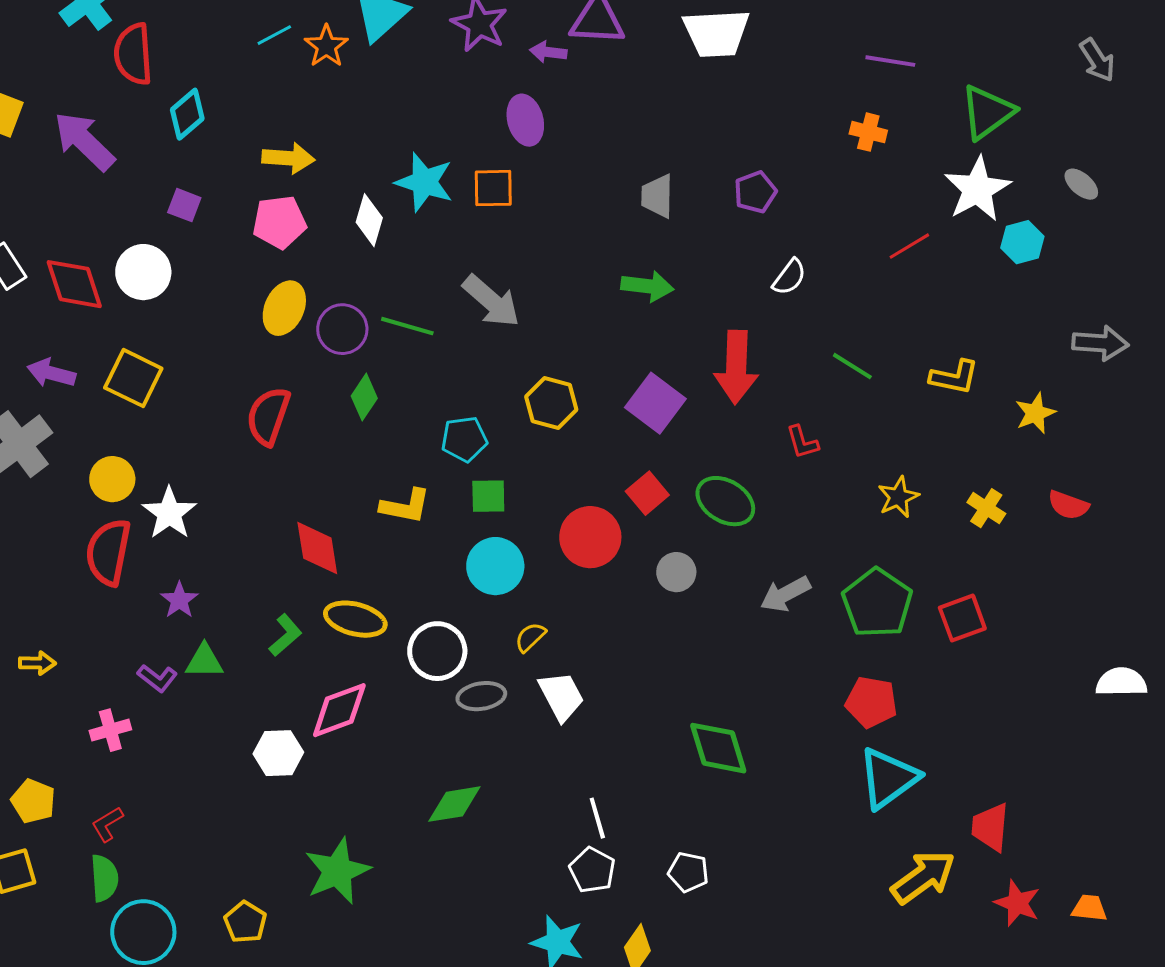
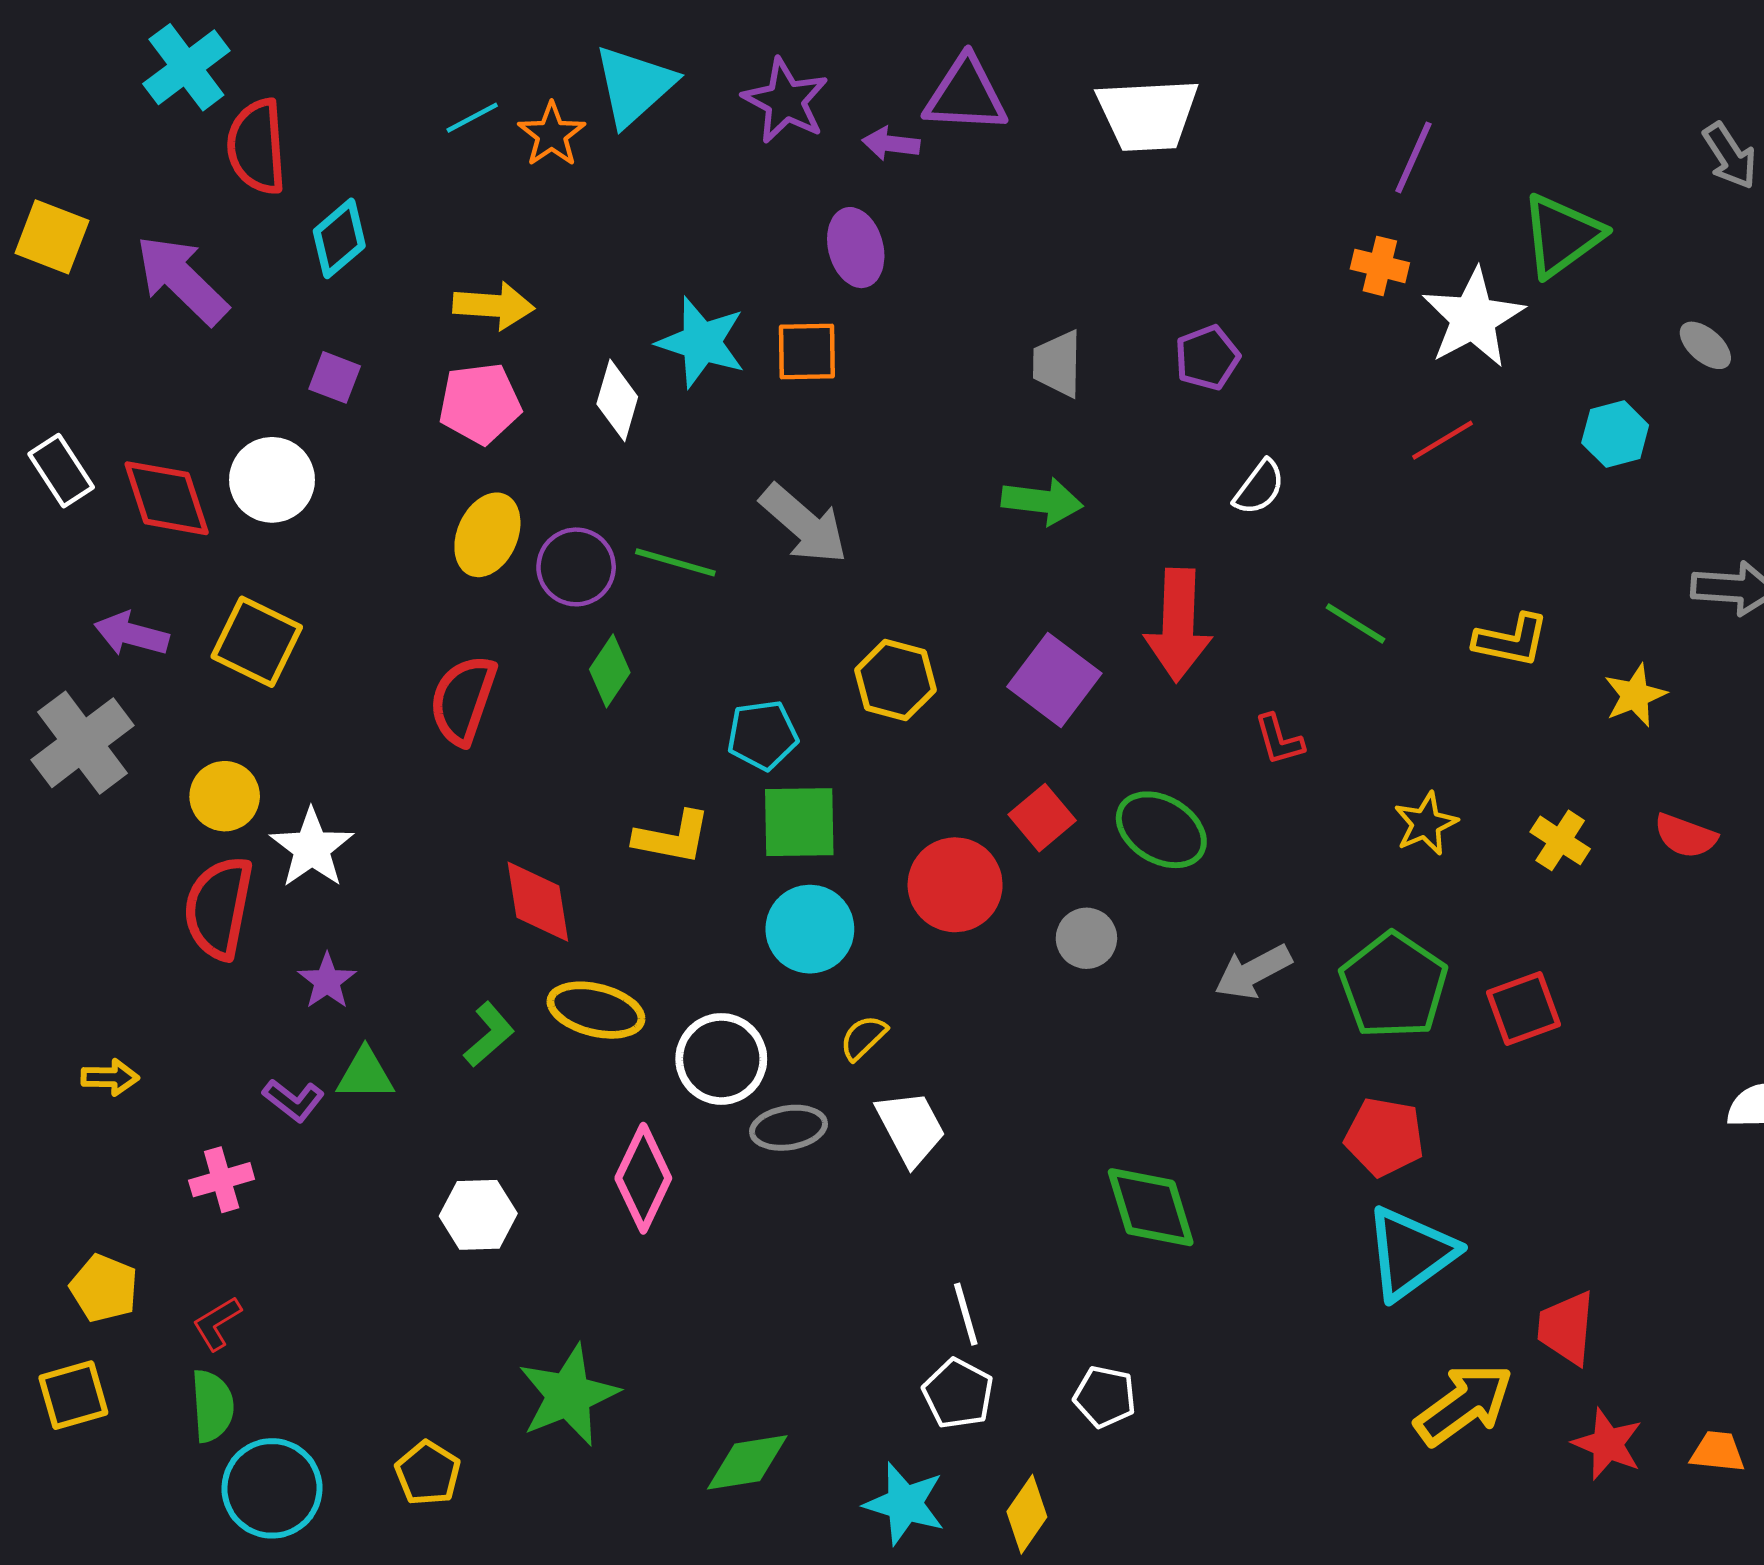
purple line: (890, 61) -> (1413, 157), turned -75
white star: (977, 189) -> (1473, 318), moved
green square: (488, 496) -> (799, 822), size x1.4
pink diamond: (339, 710) -> (643, 1178), moved, turned -44
green diamond: (454, 804) -> (747, 1462), moved

